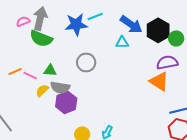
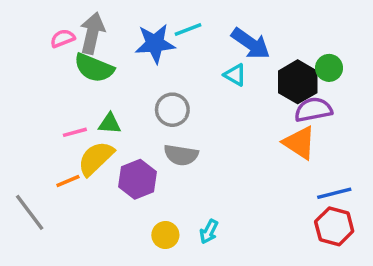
black hexagon: (158, 30) -> (298, 82), moved
cyan triangle: (122, 42) -> (235, 75), turned 32
orange line: (15, 71) -> (68, 181), moved
pink line: (30, 75) -> (75, 132), turned -40
gray semicircle: (60, 87) -> (181, 155), moved
yellow semicircle: (42, 90) -> (96, 158), size x1.6

